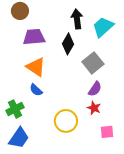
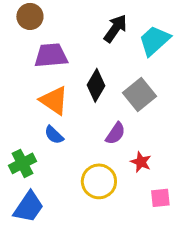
black arrow: (77, 19) -> (115, 28), turned 42
black diamond: (68, 44) -> (96, 85), moved
purple semicircle: (95, 89) -> (115, 133), moved

